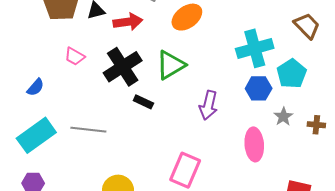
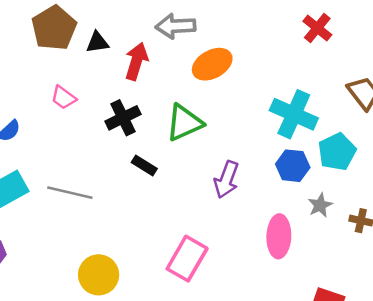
red arrow: (128, 22) -> (136, 61), turned -72
cyan cross: (255, 48) -> (294, 114), turned 33
black cross: (123, 67) -> (123, 118), size x0.7

